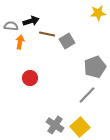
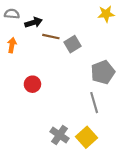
gray semicircle: (11, 26) -> (12, 14), moved
orange arrow: (20, 42) -> (12, 45), moved
gray line: (87, 95) -> (94, 103), turned -60

